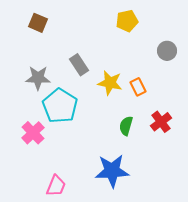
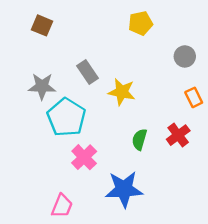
orange rectangle: (138, 87) -> (194, 97), moved
pink cross: (33, 133) -> (84, 157), moved

